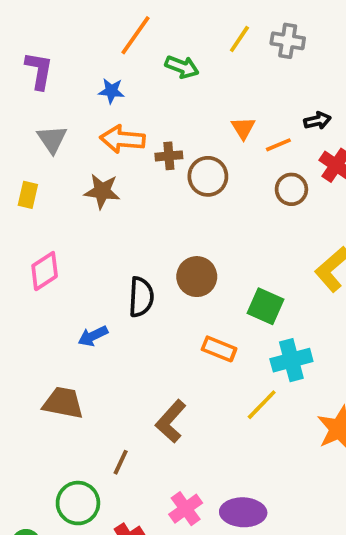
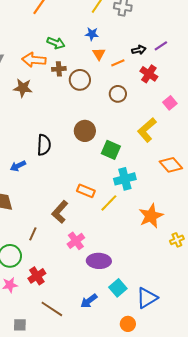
green arrow: (182, 67) -> (56, 43), moved
blue star: (111, 91) -> (92, 34), moved
brown circle: (291, 189) -> (118, 94), moved
brown circle: (197, 277) -> (85, 131), moved
orange rectangle: (219, 349) -> (86, 191), moved
pink cross: (186, 509) -> (76, 241), moved

